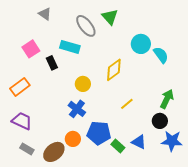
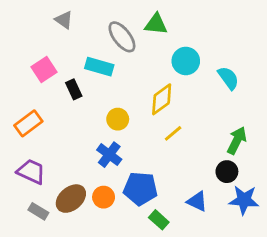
green triangle: (110, 17) -> (156, 24), turned -42
cyan circle: (141, 44) -> (186, 61), moved
yellow line: (127, 104) -> (173, 133), moved
green rectangle: (118, 146) -> (159, 220), moved
brown ellipse: (54, 152) -> (71, 199), moved

